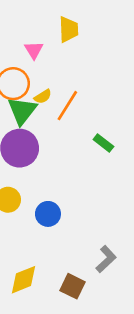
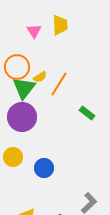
pink triangle: (34, 50) -> (34, 31), moved

